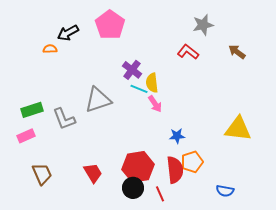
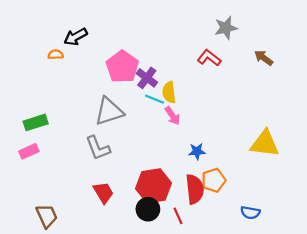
pink pentagon: (110, 25) -> (122, 67), moved
gray L-shape: (64, 119) -> (98, 148), moved
brown trapezoid: (42, 174) -> (47, 216), moved

